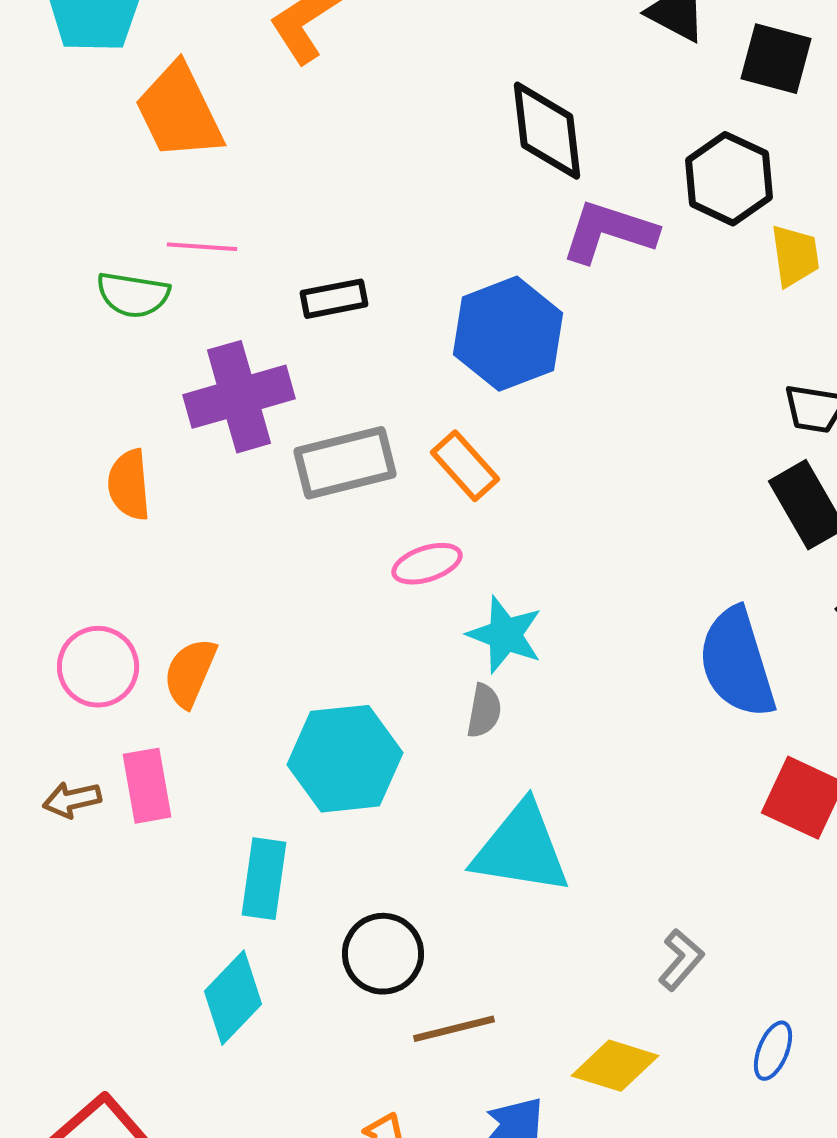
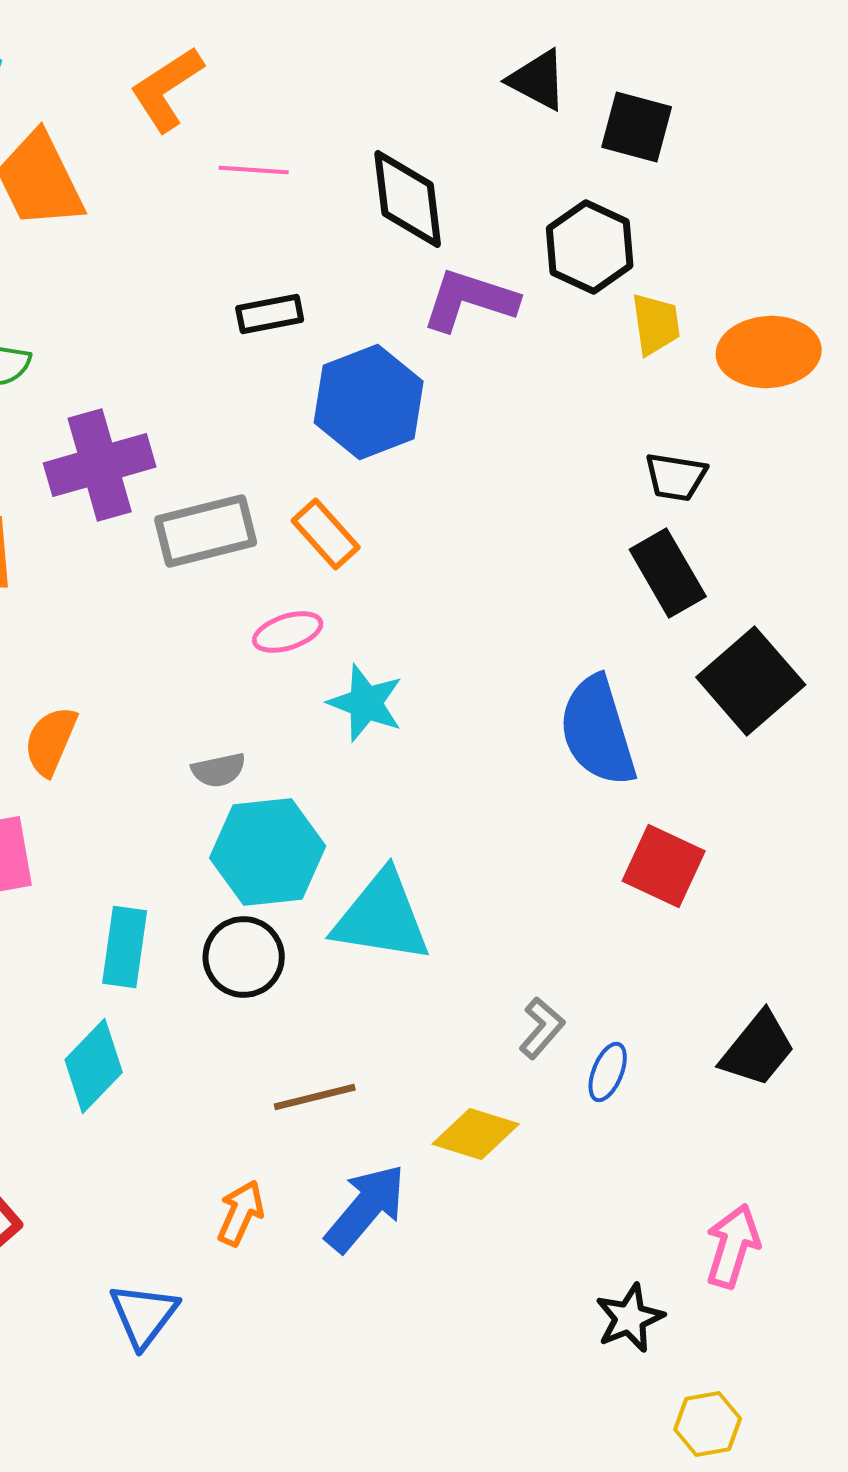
pink line: (202, 247) -> (254, 170), moved
black rectangle: (334, 299) -> (270, 314), moved
gray semicircle: (484, 711) -> (219, 770), moved, turned 68
cyan hexagon: (345, 759) -> (268, 852), moved
black circle: (383, 954) -> (244, 957), moved
blue ellipse: (773, 1051) -> (608, 1072), moved

